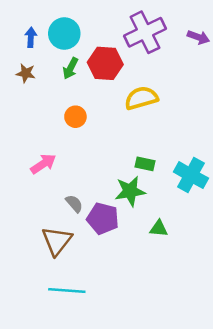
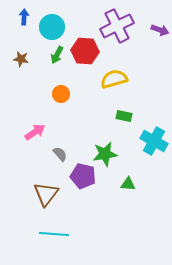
blue arrow: (31, 37) -> (24, 17), moved
green rectangle: (145, 164) -> (124, 116), moved
gray semicircle: (74, 204) -> (60, 154), moved

